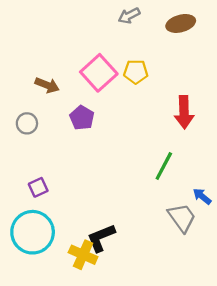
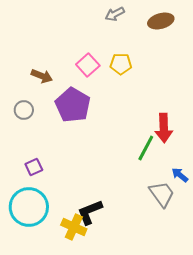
pink square: (99, 73) -> (88, 65), size x0.7
red arrow: (184, 112) -> (164, 128), moved
purple pentagon: (82, 118) -> (73, 105), size x1.6

